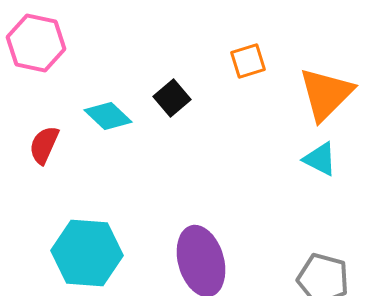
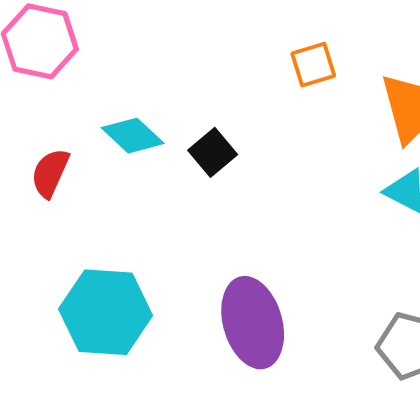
black square: (172, 98) -> (213, 152), moved

